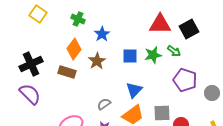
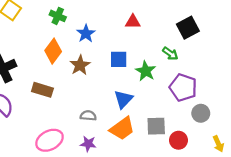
red triangle: (160, 24) -> (133, 22), moved, size x0.6
green star: (153, 55) -> (146, 71), moved, turned -30
brown rectangle: (67, 72) -> (42, 90), moved
gray circle: (212, 93) -> (201, 113), moved
gray semicircle: (104, 104) -> (88, 116), turned 40

